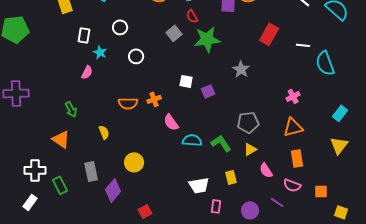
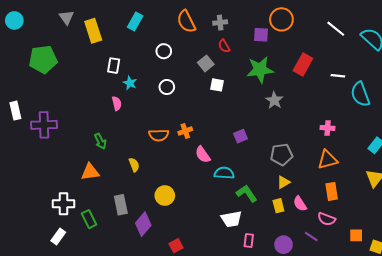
white circle: (120, 27) -> (164, 51), moved
green star: (207, 39) -> (260, 70), moved
pink semicircle: (87, 72) -> (117, 103), turned -40
white square: (186, 81) -> (217, 85), moved
purple square: (208, 91) -> (241, 136), moved
pink cross: (293, 96) -> (328, 128), turned 32
orange triangle: (61, 139) -> (90, 172), turned -42
green L-shape: (221, 143) -> (247, 193), moved
yellow rectangle: (231, 177) -> (278, 206), moved
orange square: (321, 191) -> (356, 235), moved

